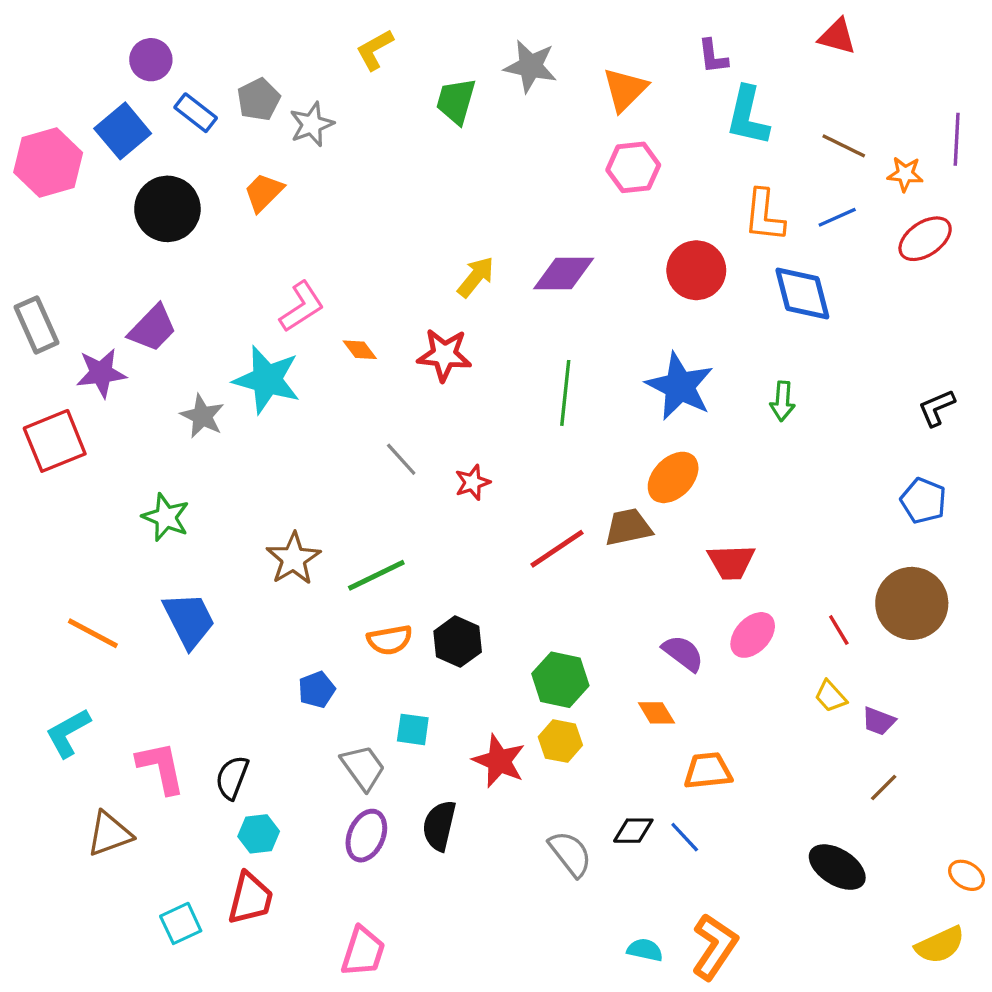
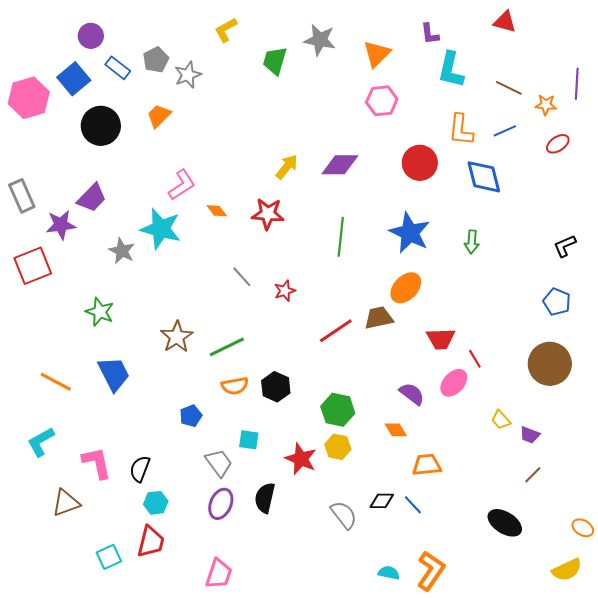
red ellipse: (925, 239) -> (558, 144), size x0.7
red line: (839, 630) -> (475, 359), moved

